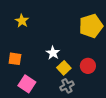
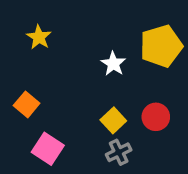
white star: (53, 53) -> (113, 64), moved
orange square: (15, 59) -> (27, 104), turned 32

